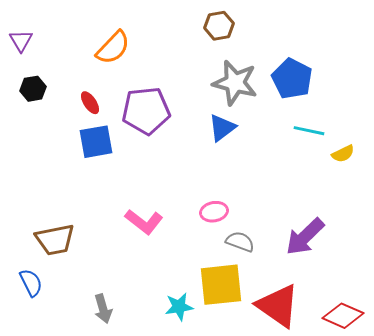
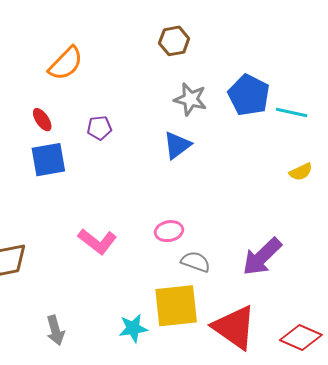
gray star: (235, 83) -> (190, 99), size x0.7
purple pentagon: (146, 111) -> (99, 128), size x0.5
cyan line: (309, 131) -> (292, 112), moved

